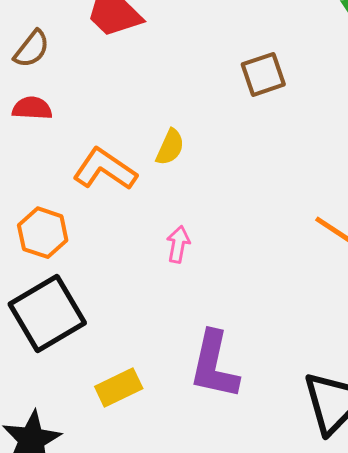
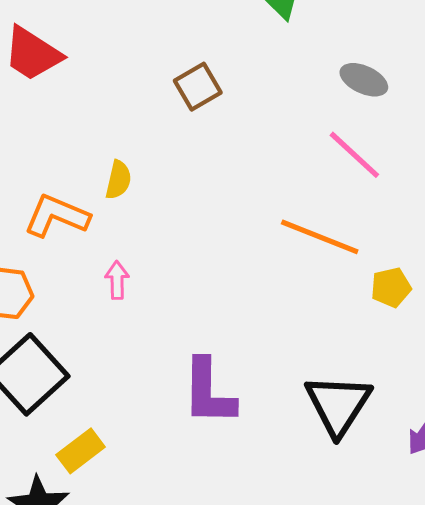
pink arrow: (178, 244) -> (117, 280), moved
yellow rectangle: (119, 387) -> (81, 451), moved

